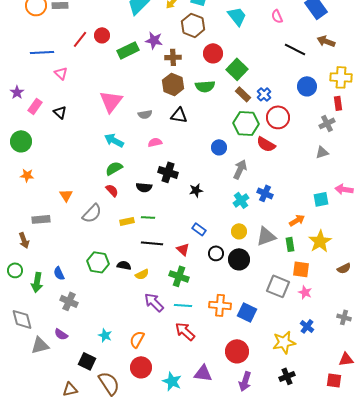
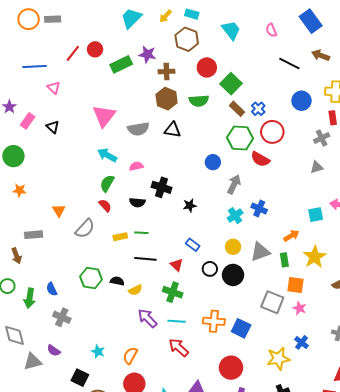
gray semicircle: (145, 114) -> (138, 129), size x1.5
pink semicircle: (155, 142) -> (136, 166), moved
green semicircle: (114, 168) -> (107, 183), turned -30

